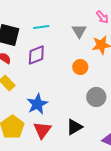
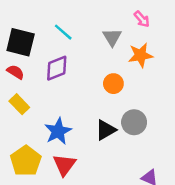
cyan line: (41, 27) -> (63, 32), turned 49
black triangle: (74, 127) -> (106, 130), moved

